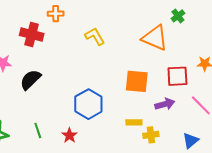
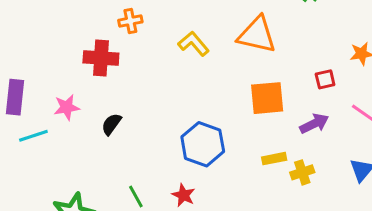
orange triangle: (155, 38) -> (257, 35), moved
red square: (177, 76) -> (325, 79), size x0.6
black semicircle: (30, 80) -> (111, 124), size x0.7

